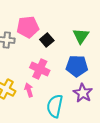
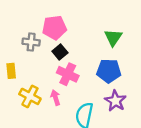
black square: (47, 40) -> (60, 52), moved

